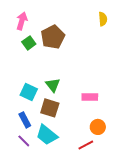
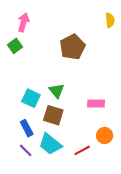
brown pentagon: (53, 37) -> (73, 47), moved
green square: (29, 43) -> (15, 46), moved
red line: (86, 145) -> (82, 150), moved

